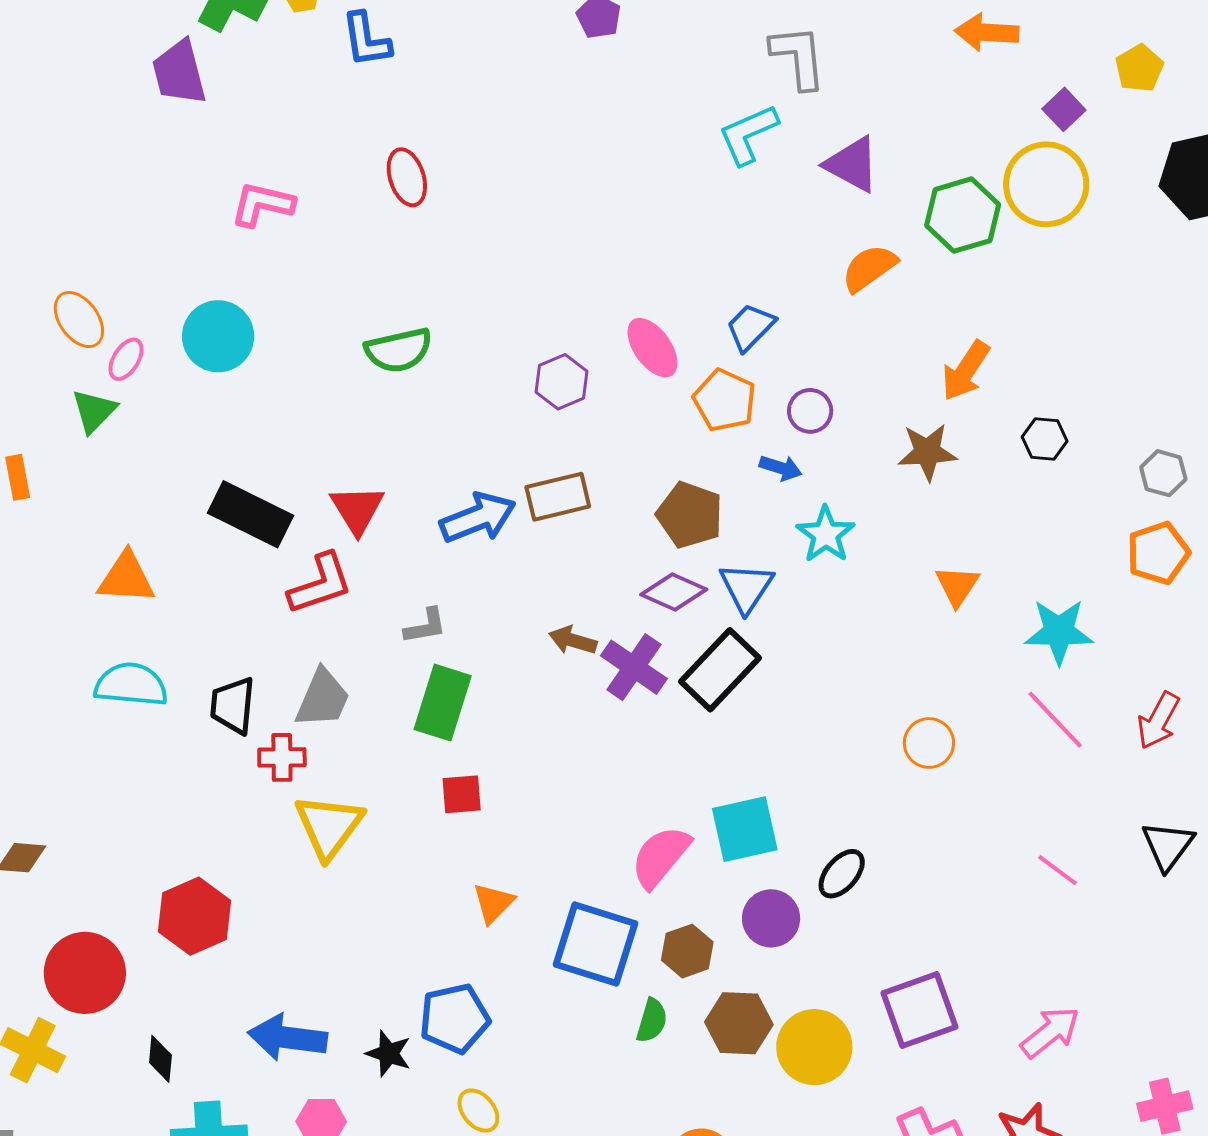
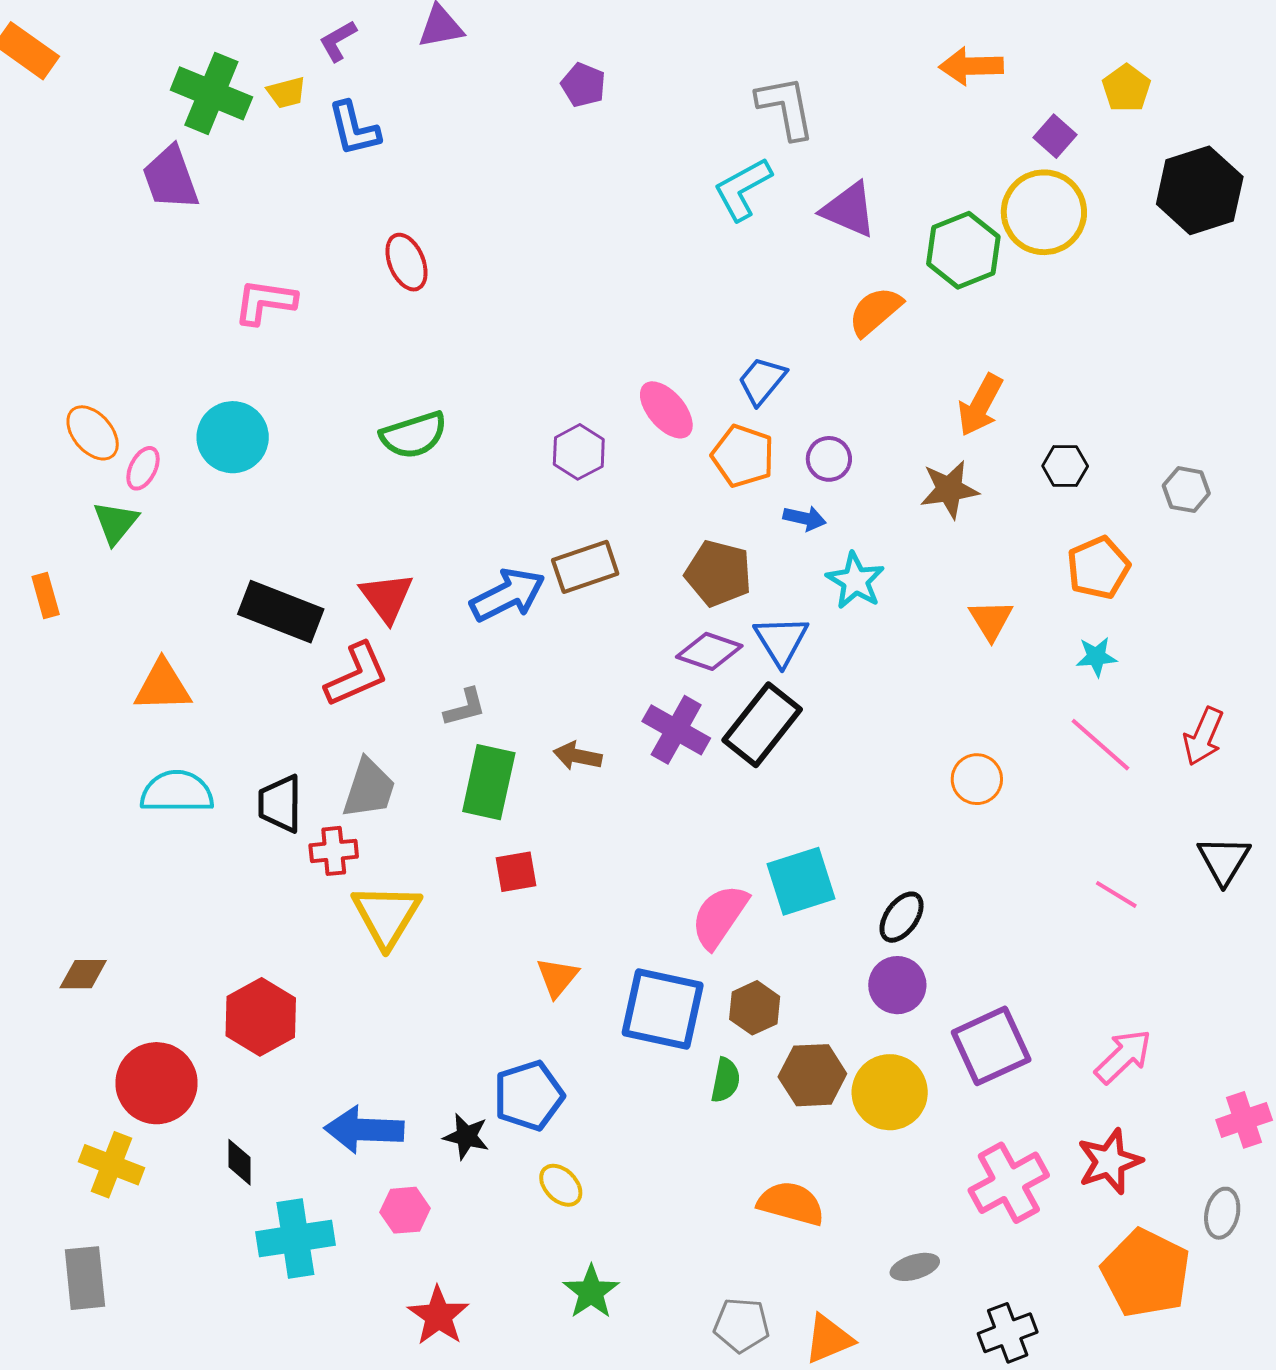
orange pentagon: (1158, 553) -> (1098, 568), moved
cyan star: (1059, 632) -> (1096, 657), size x0.6
brown arrow: (573, 640) -> (578, 756), moved
purple circle: (771, 918) -> (897, 985), moved

